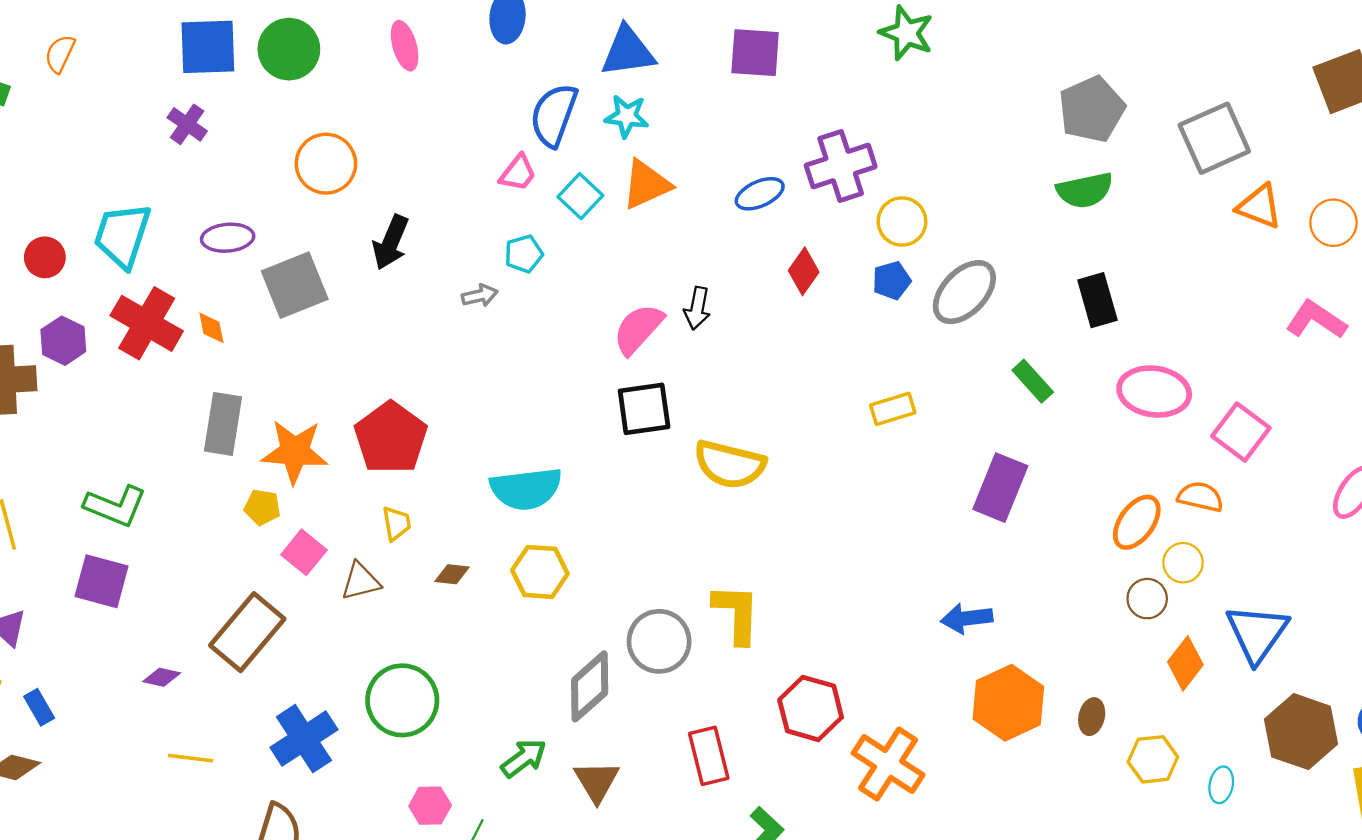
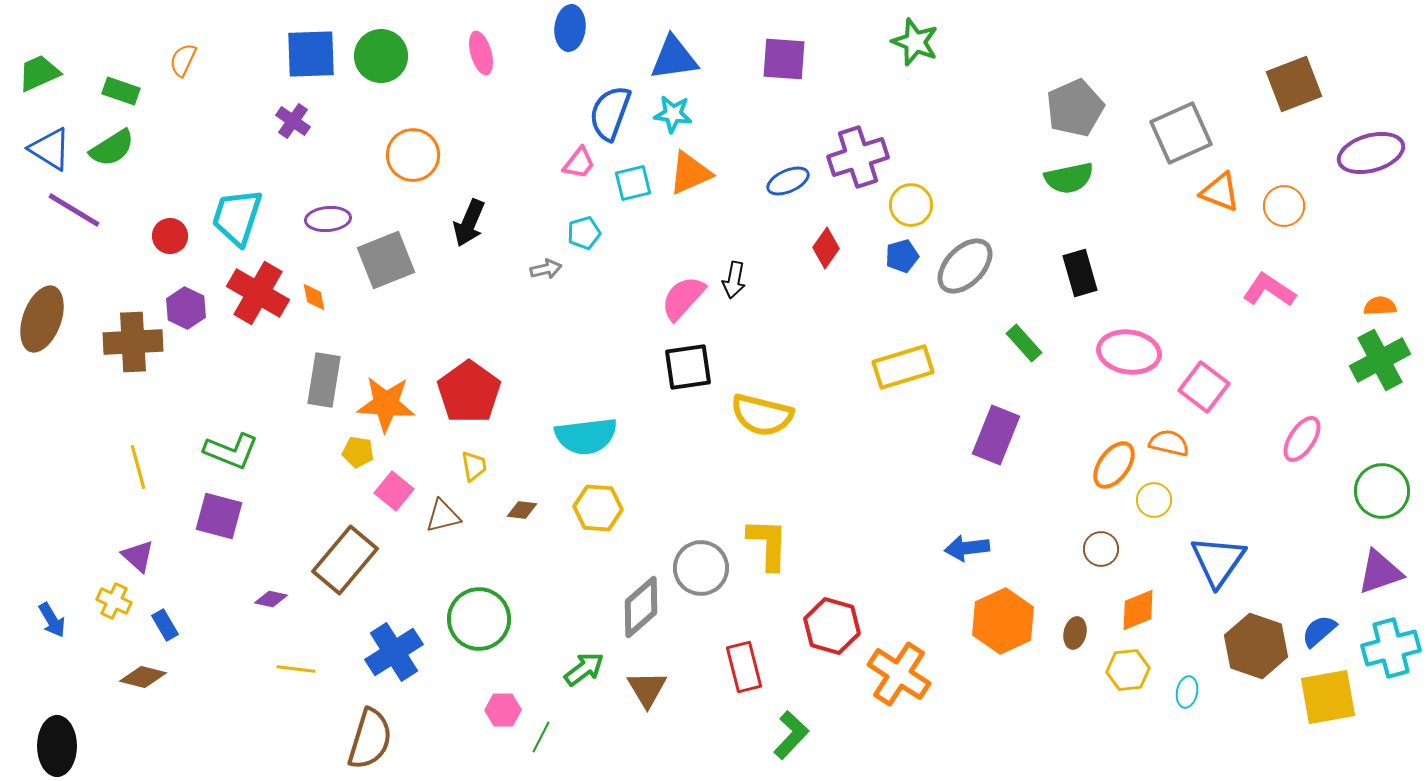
cyan square: (580, 196) -> (633, 183), turned 33
yellow rectangle: (893, 409) -> (903, 367), size x1.5
brown circle: (1147, 599) -> (1101, 549), moved
orange diamond: (1185, 663) -> (1138, 610), moved, turned 30

